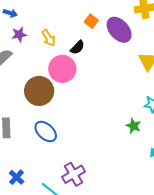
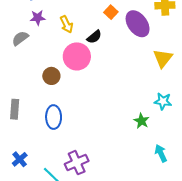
brown circle: (39, 91) -> (51, 76), size x0.6
blue ellipse: (46, 132) -> (54, 117), turned 40

